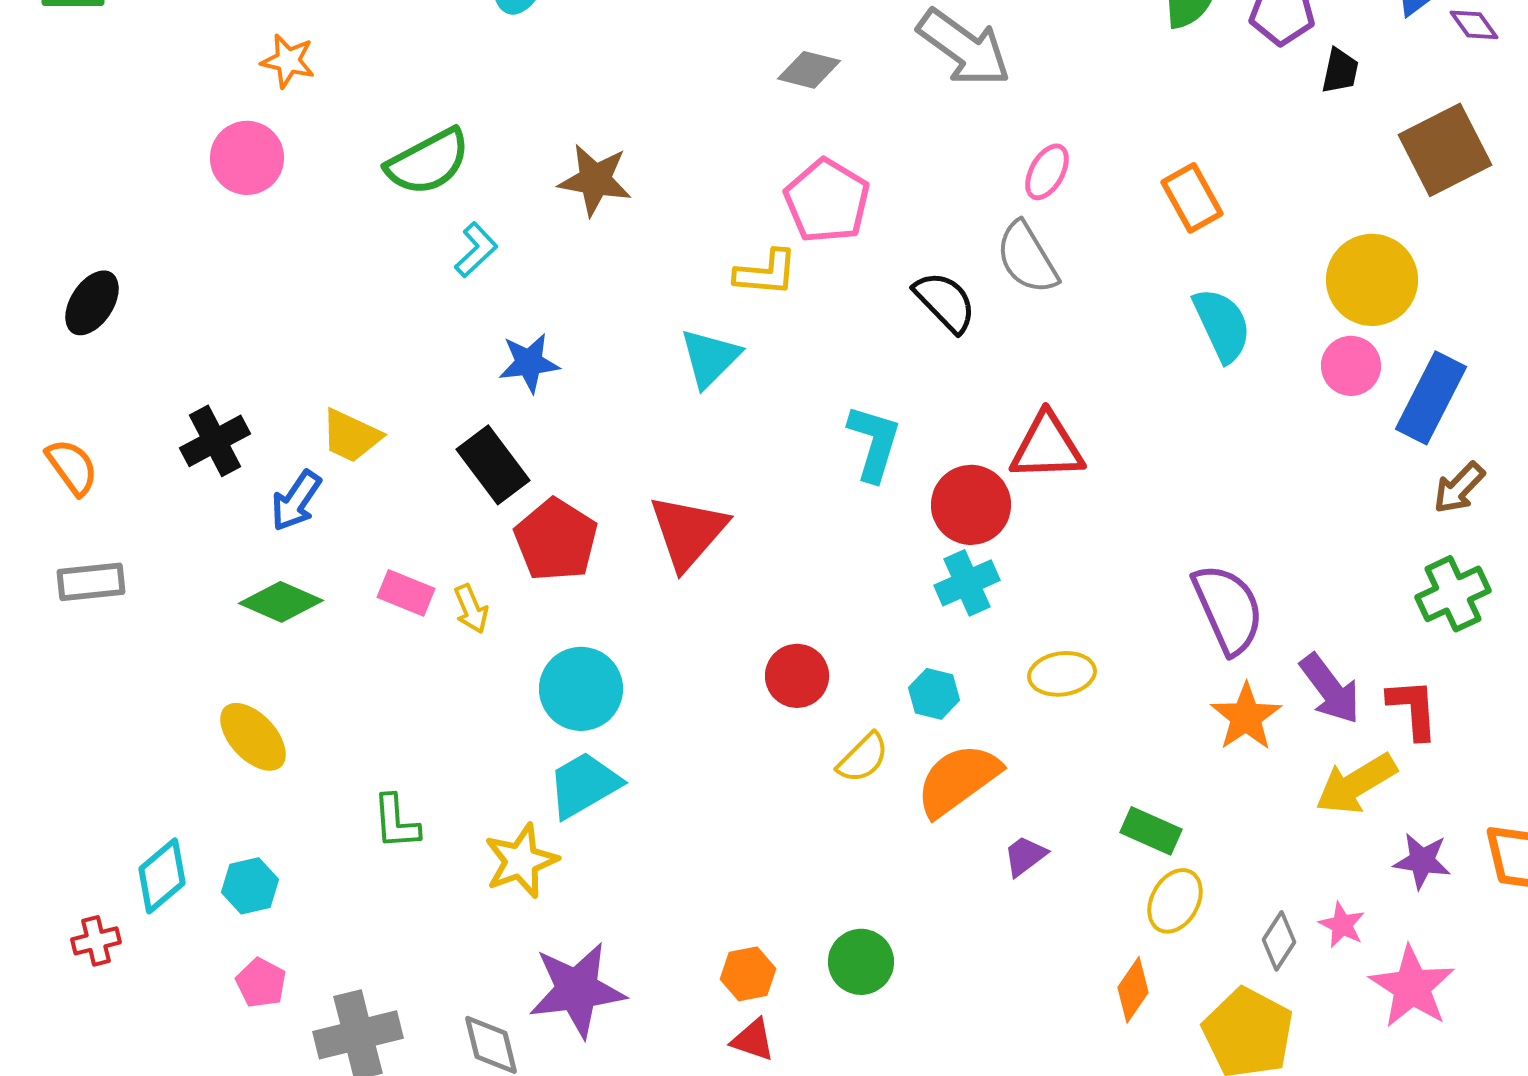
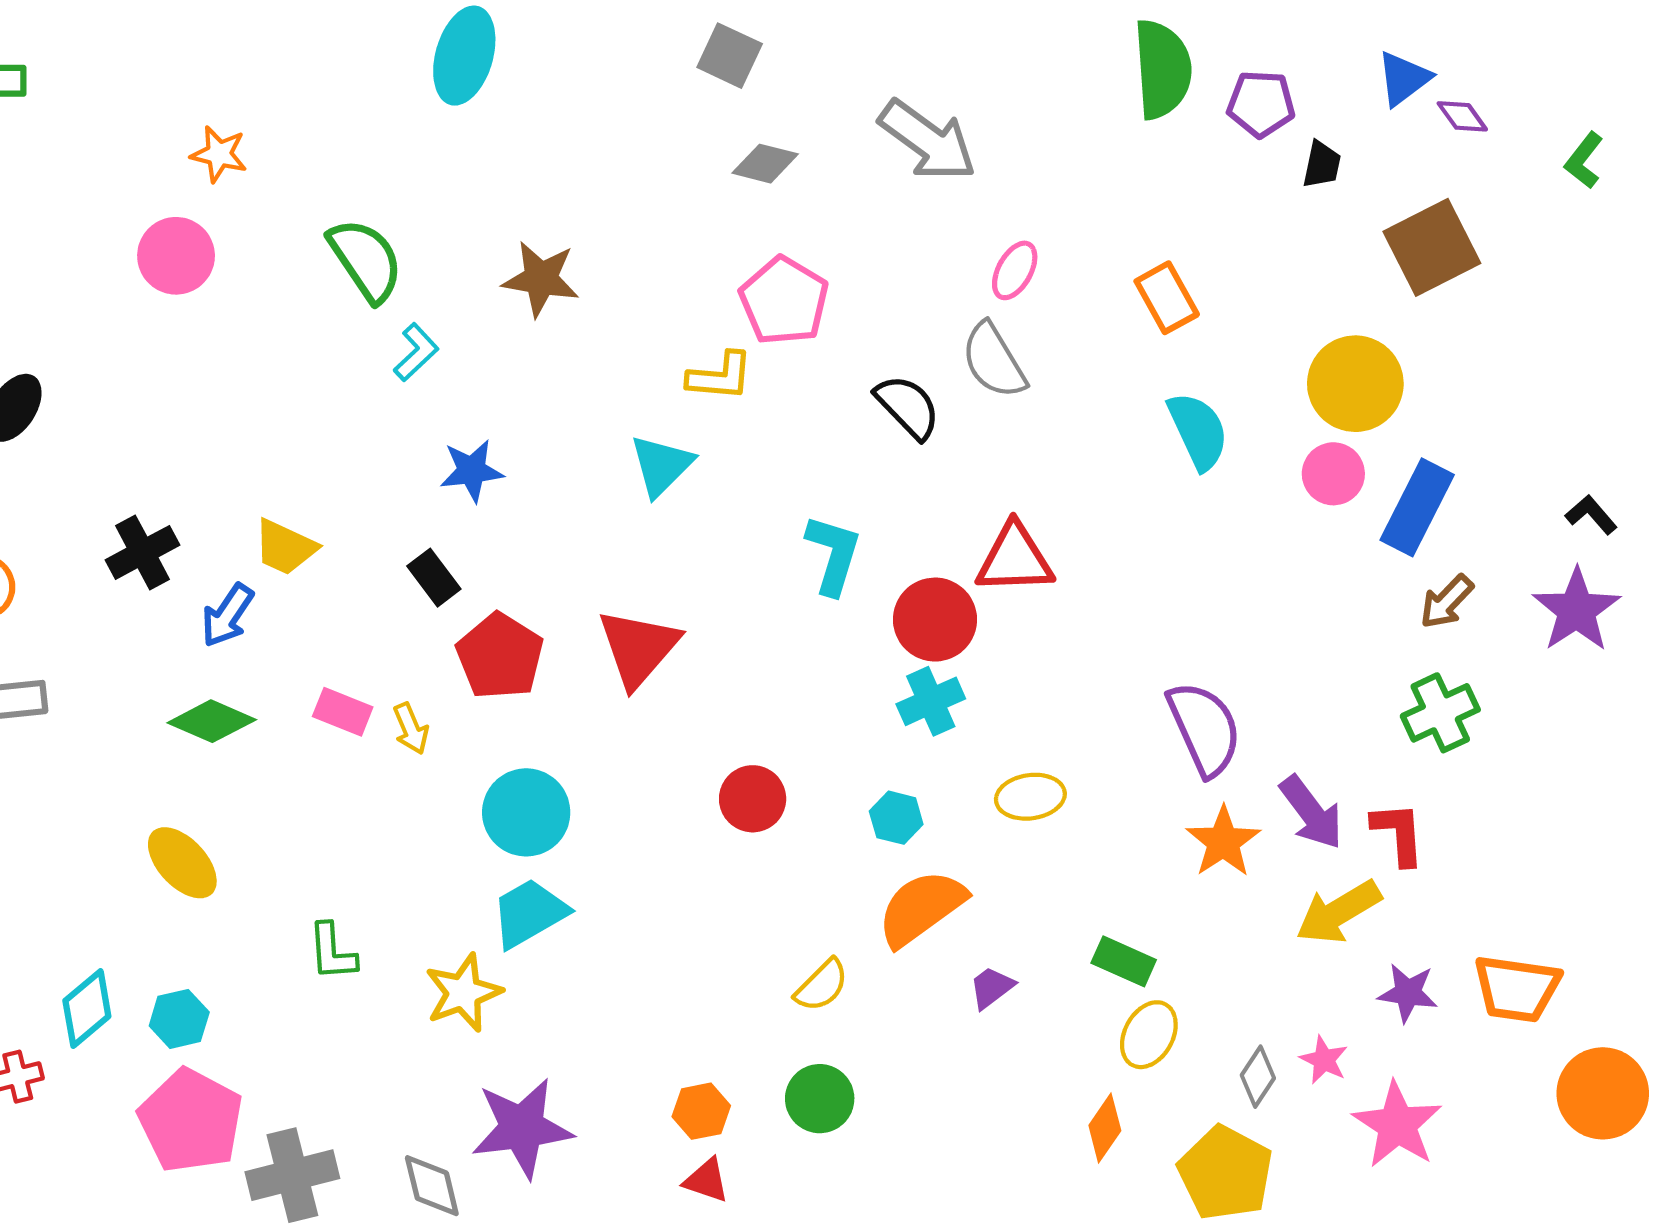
green semicircle: (428, 162) -> (366, 260), turned -96
black rectangle: (493, 465) -> (434, 578), size x0.7
yellow semicircle: (863, 758) -> (822, 985), moved
pink pentagon: (261, 983) -> (191, 1121), size x2.0

